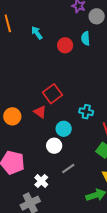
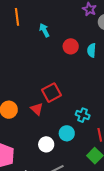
cyan semicircle: (86, 38) -> (92, 50), moved
cyan circle: (64, 129) -> (67, 133), moved

